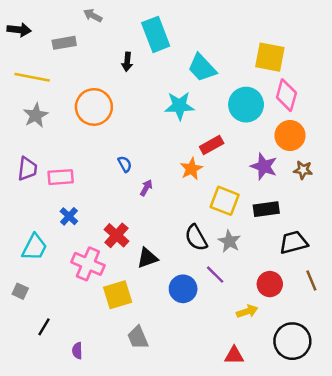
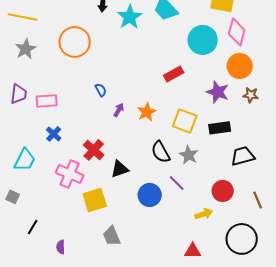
cyan star: (179, 106) -> (130, 17), moved, turned -30
orange star: (191, 169) -> (147, 112), moved
brown line: (311, 280) -> (258, 200), moved

